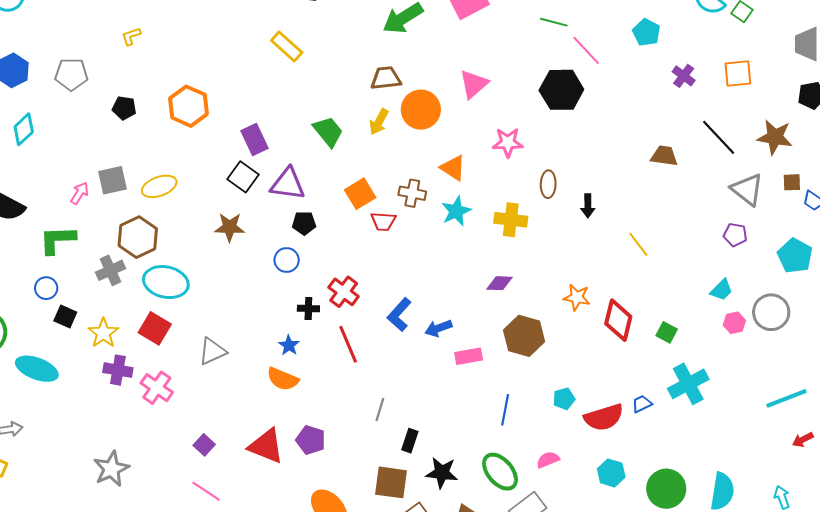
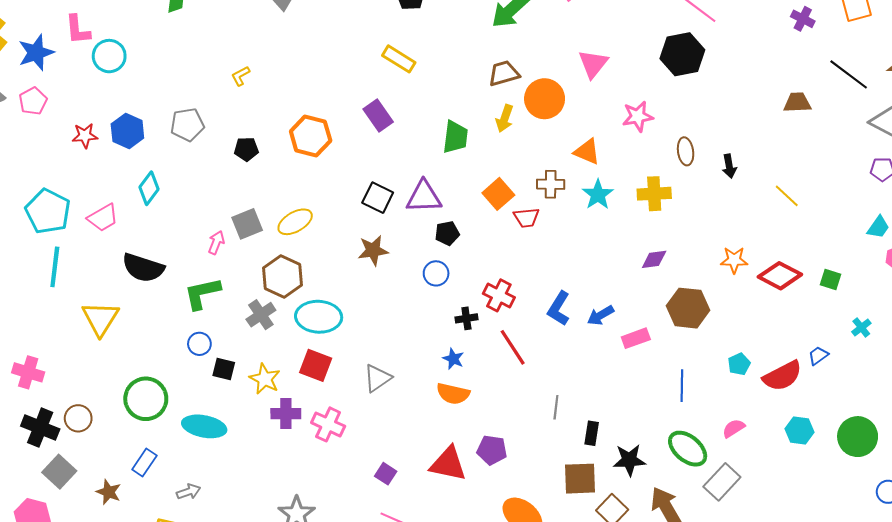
green trapezoid: (328, 131) -> (455, 137), turned 56
purple rectangle: (254, 140) -> (378, 115), moved
red diamond: (618, 320) -> (780, 276), turned -66
cyan cross: (688, 384) -> (861, 327), size x0.5

